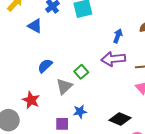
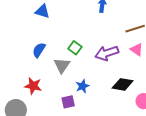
blue triangle: (35, 26) -> (42, 11), moved
purple arrow: (113, 59) -> (107, 53), moved

